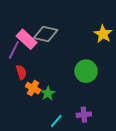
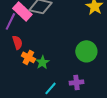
green circle: (86, 71) -> (86, 51), moved

